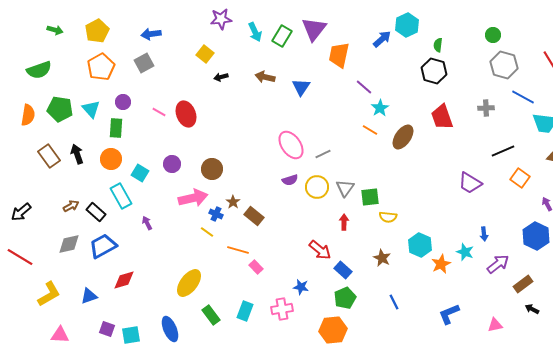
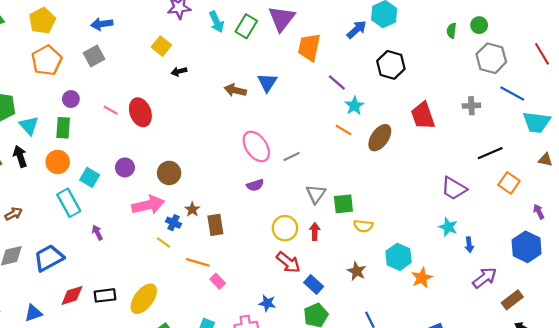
green semicircle: (438, 45) -> (452, 31), moved
black hexagon: (434, 71) -> (391, 65), moved
brown arrow: (265, 77) -> (235, 90), moved
cyan triangle: (91, 109) -> (29, 126), moved
yellow circle: (317, 187) -> (285, 228), moved
black rectangle: (96, 212) -> (105, 295), moved, turned -48
brown rectangle: (254, 216) -> (215, 225), turned 42
cyan star: (465, 252) -> (448, 227), moved

